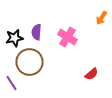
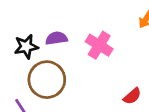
purple semicircle: (36, 32) -> (56, 38), turned 77

